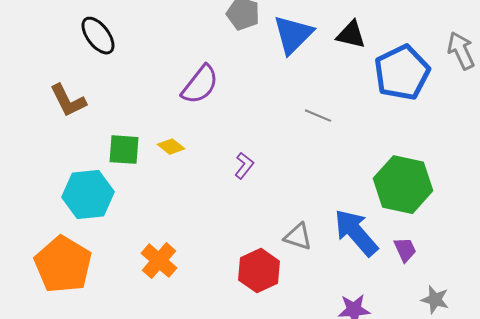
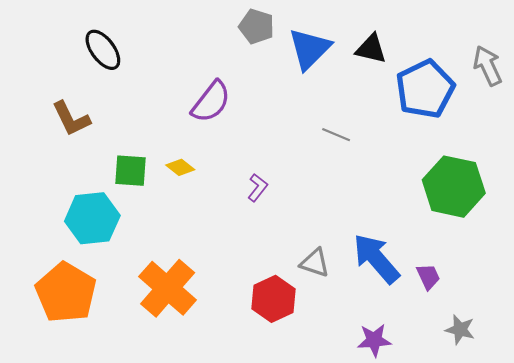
green hexagon: (403, 185) -> (454, 187), moved
orange cross: (159, 261) -> (168, 288), size x1.5

